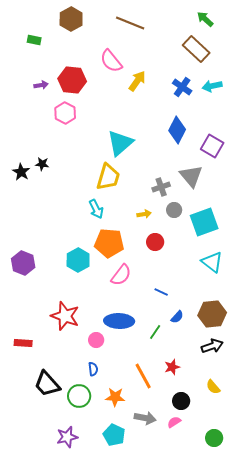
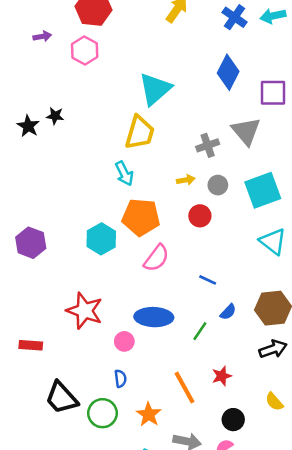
purple arrow: (41, 85) -> (42, 36), moved
purple square: (212, 146) -> (273, 93), turned -30
gray circle: (174, 210) -> (218, 185), moved
orange star: (115, 397) -> (149, 414), turned 30

